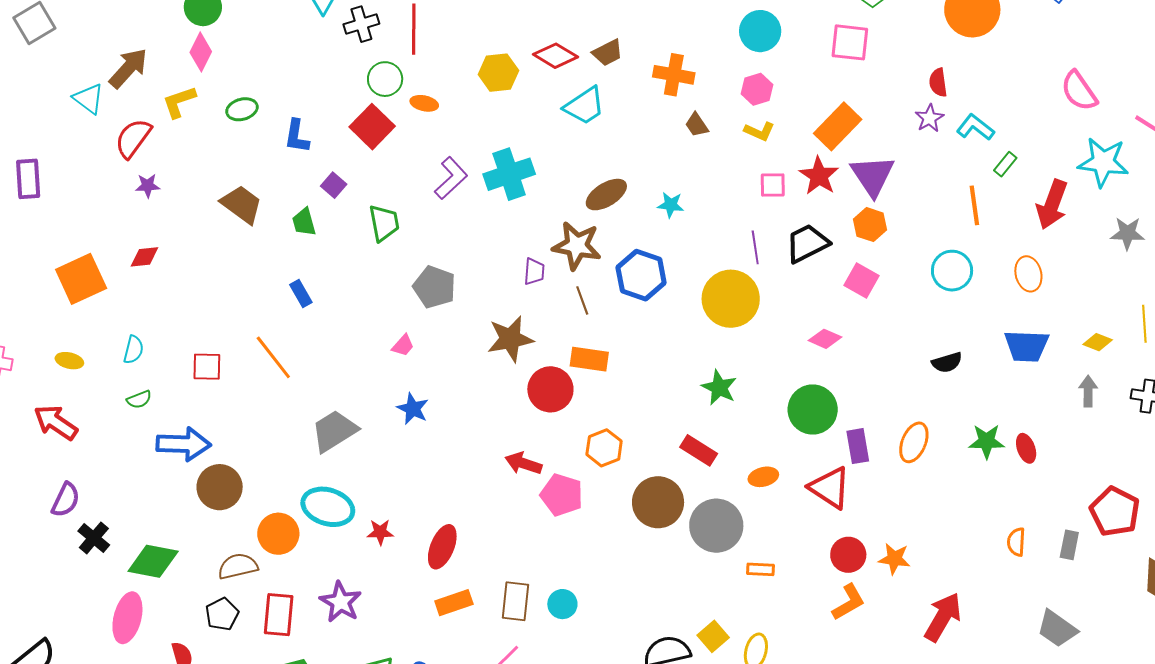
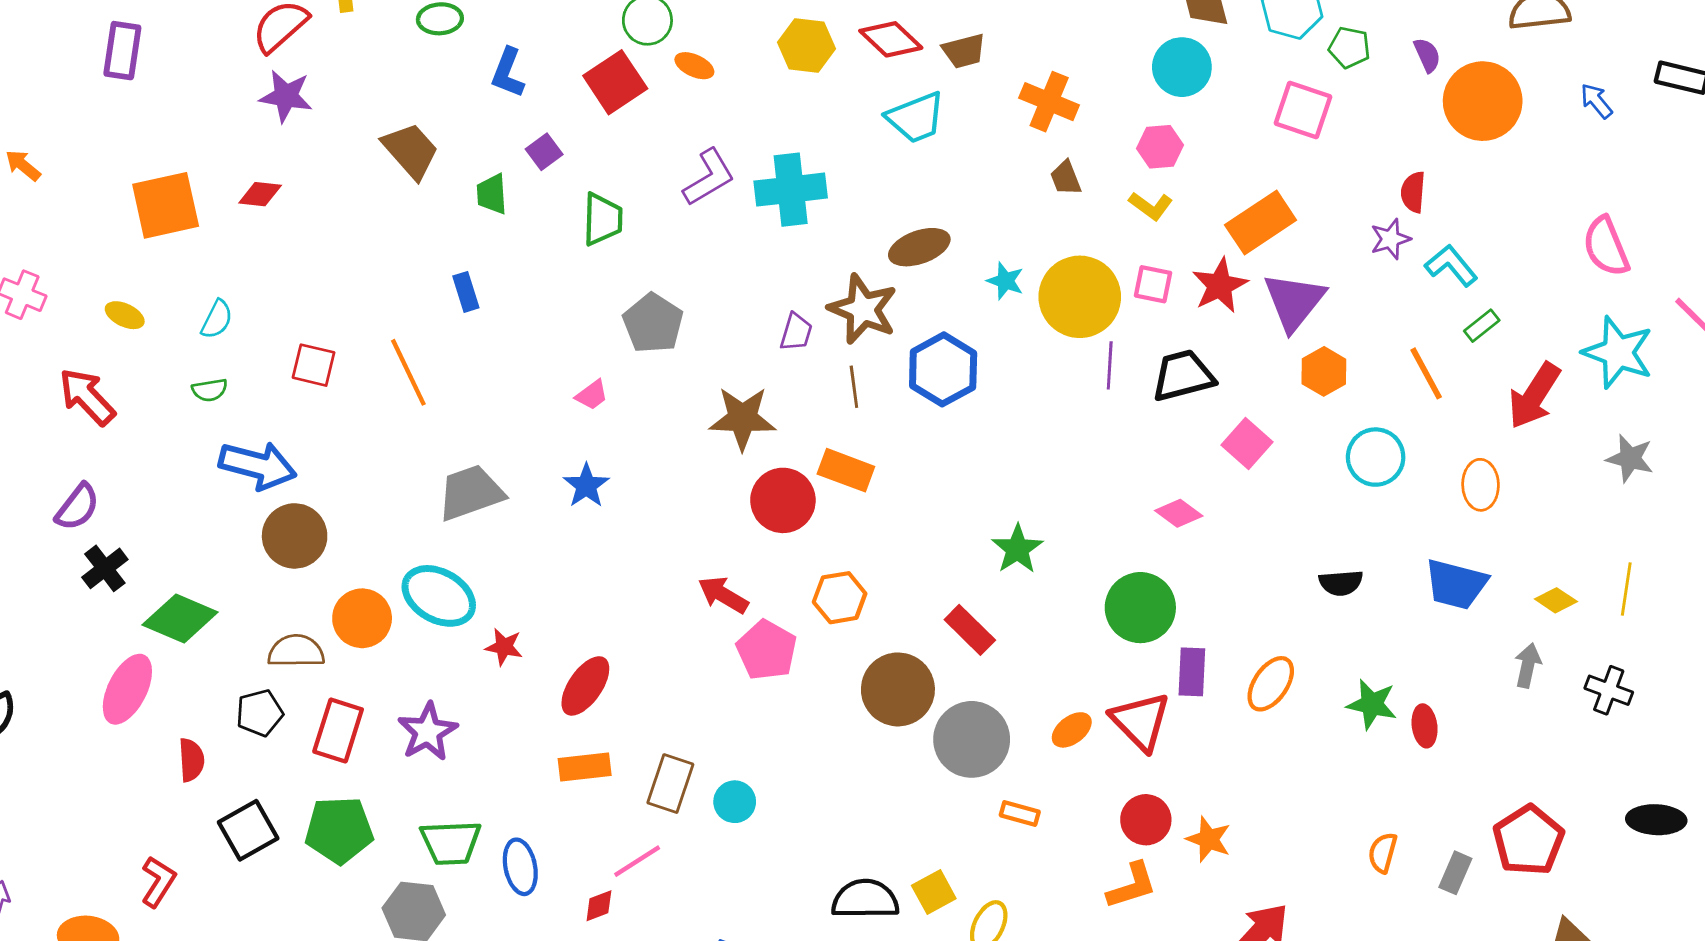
purple star: (148, 186) -> (286, 96), size x1.5
orange line: (974, 205) -> (1426, 373), turned -33
orange hexagon: (870, 225) -> (1324, 371), moved
yellow circle: (731, 299) -> (1080, 297), moved
orange ellipse: (763, 477) -> (1072, 730), moved, turned -36

